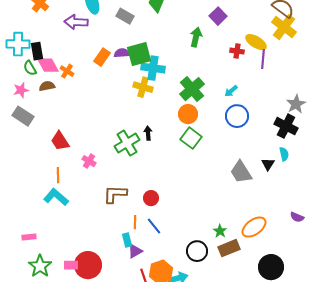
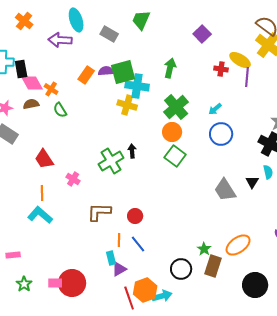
green arrow: (196, 37) -> (170, 68), moved
green semicircle: (30, 68) -> (60, 110), moved
brown rectangle: (229, 248) -> (213, 266), turned -50
green star: (40, 266) -> (24, 284), size x0.7

